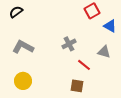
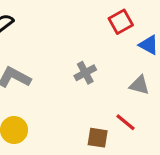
red line: (84, 65) -> (125, 122), moved

